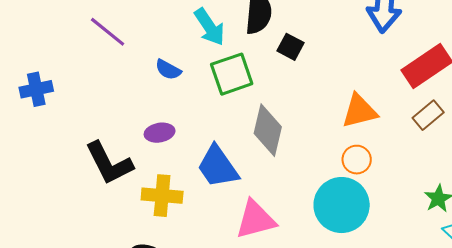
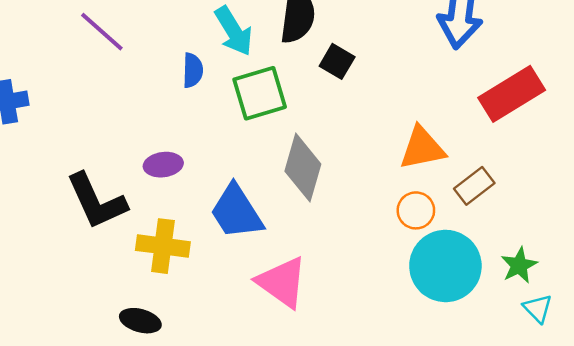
blue semicircle: (168, 70) -> (193, 70), moved, turned -120
brown rectangle: (428, 115) -> (474, 186), moved
cyan circle: (342, 205) -> (445, 266), moved
pink triangle: (255, 220) -> (282, 282), turned 48

